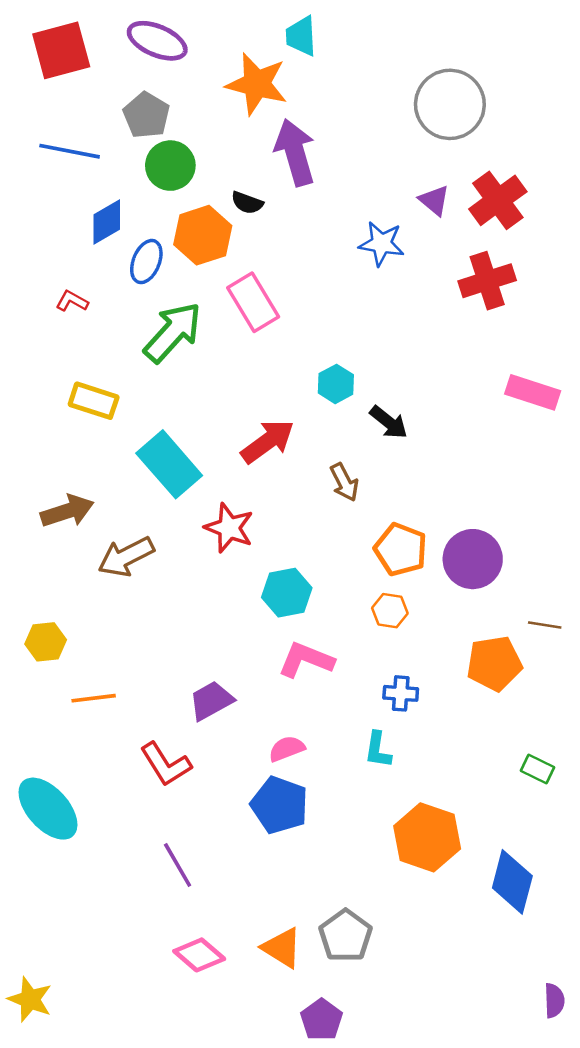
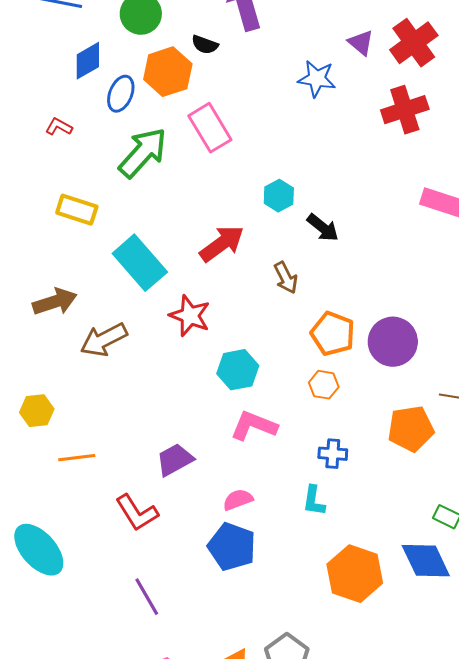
blue diamond: (512, 882) -> (426, 561), moved, turned -40

